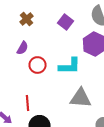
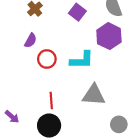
red line: (28, 103) -> (51, 100), moved

